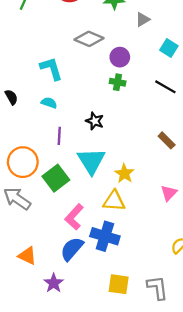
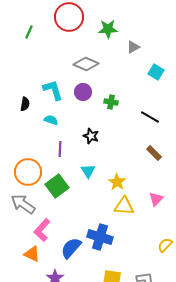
purple circle: (120, 57) -> (83, 92), moved
black line: (165, 87) -> (150, 117), moved
black semicircle: (11, 97) -> (25, 104), moved, turned 40
cyan triangle: (91, 161) -> (88, 171), size x0.6
yellow triangle: (114, 201) -> (124, 206), moved
pink L-shape: (74, 217) -> (42, 230), moved

